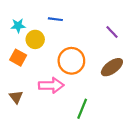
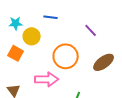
purple line: (112, 32) -> (91, 30), moved

